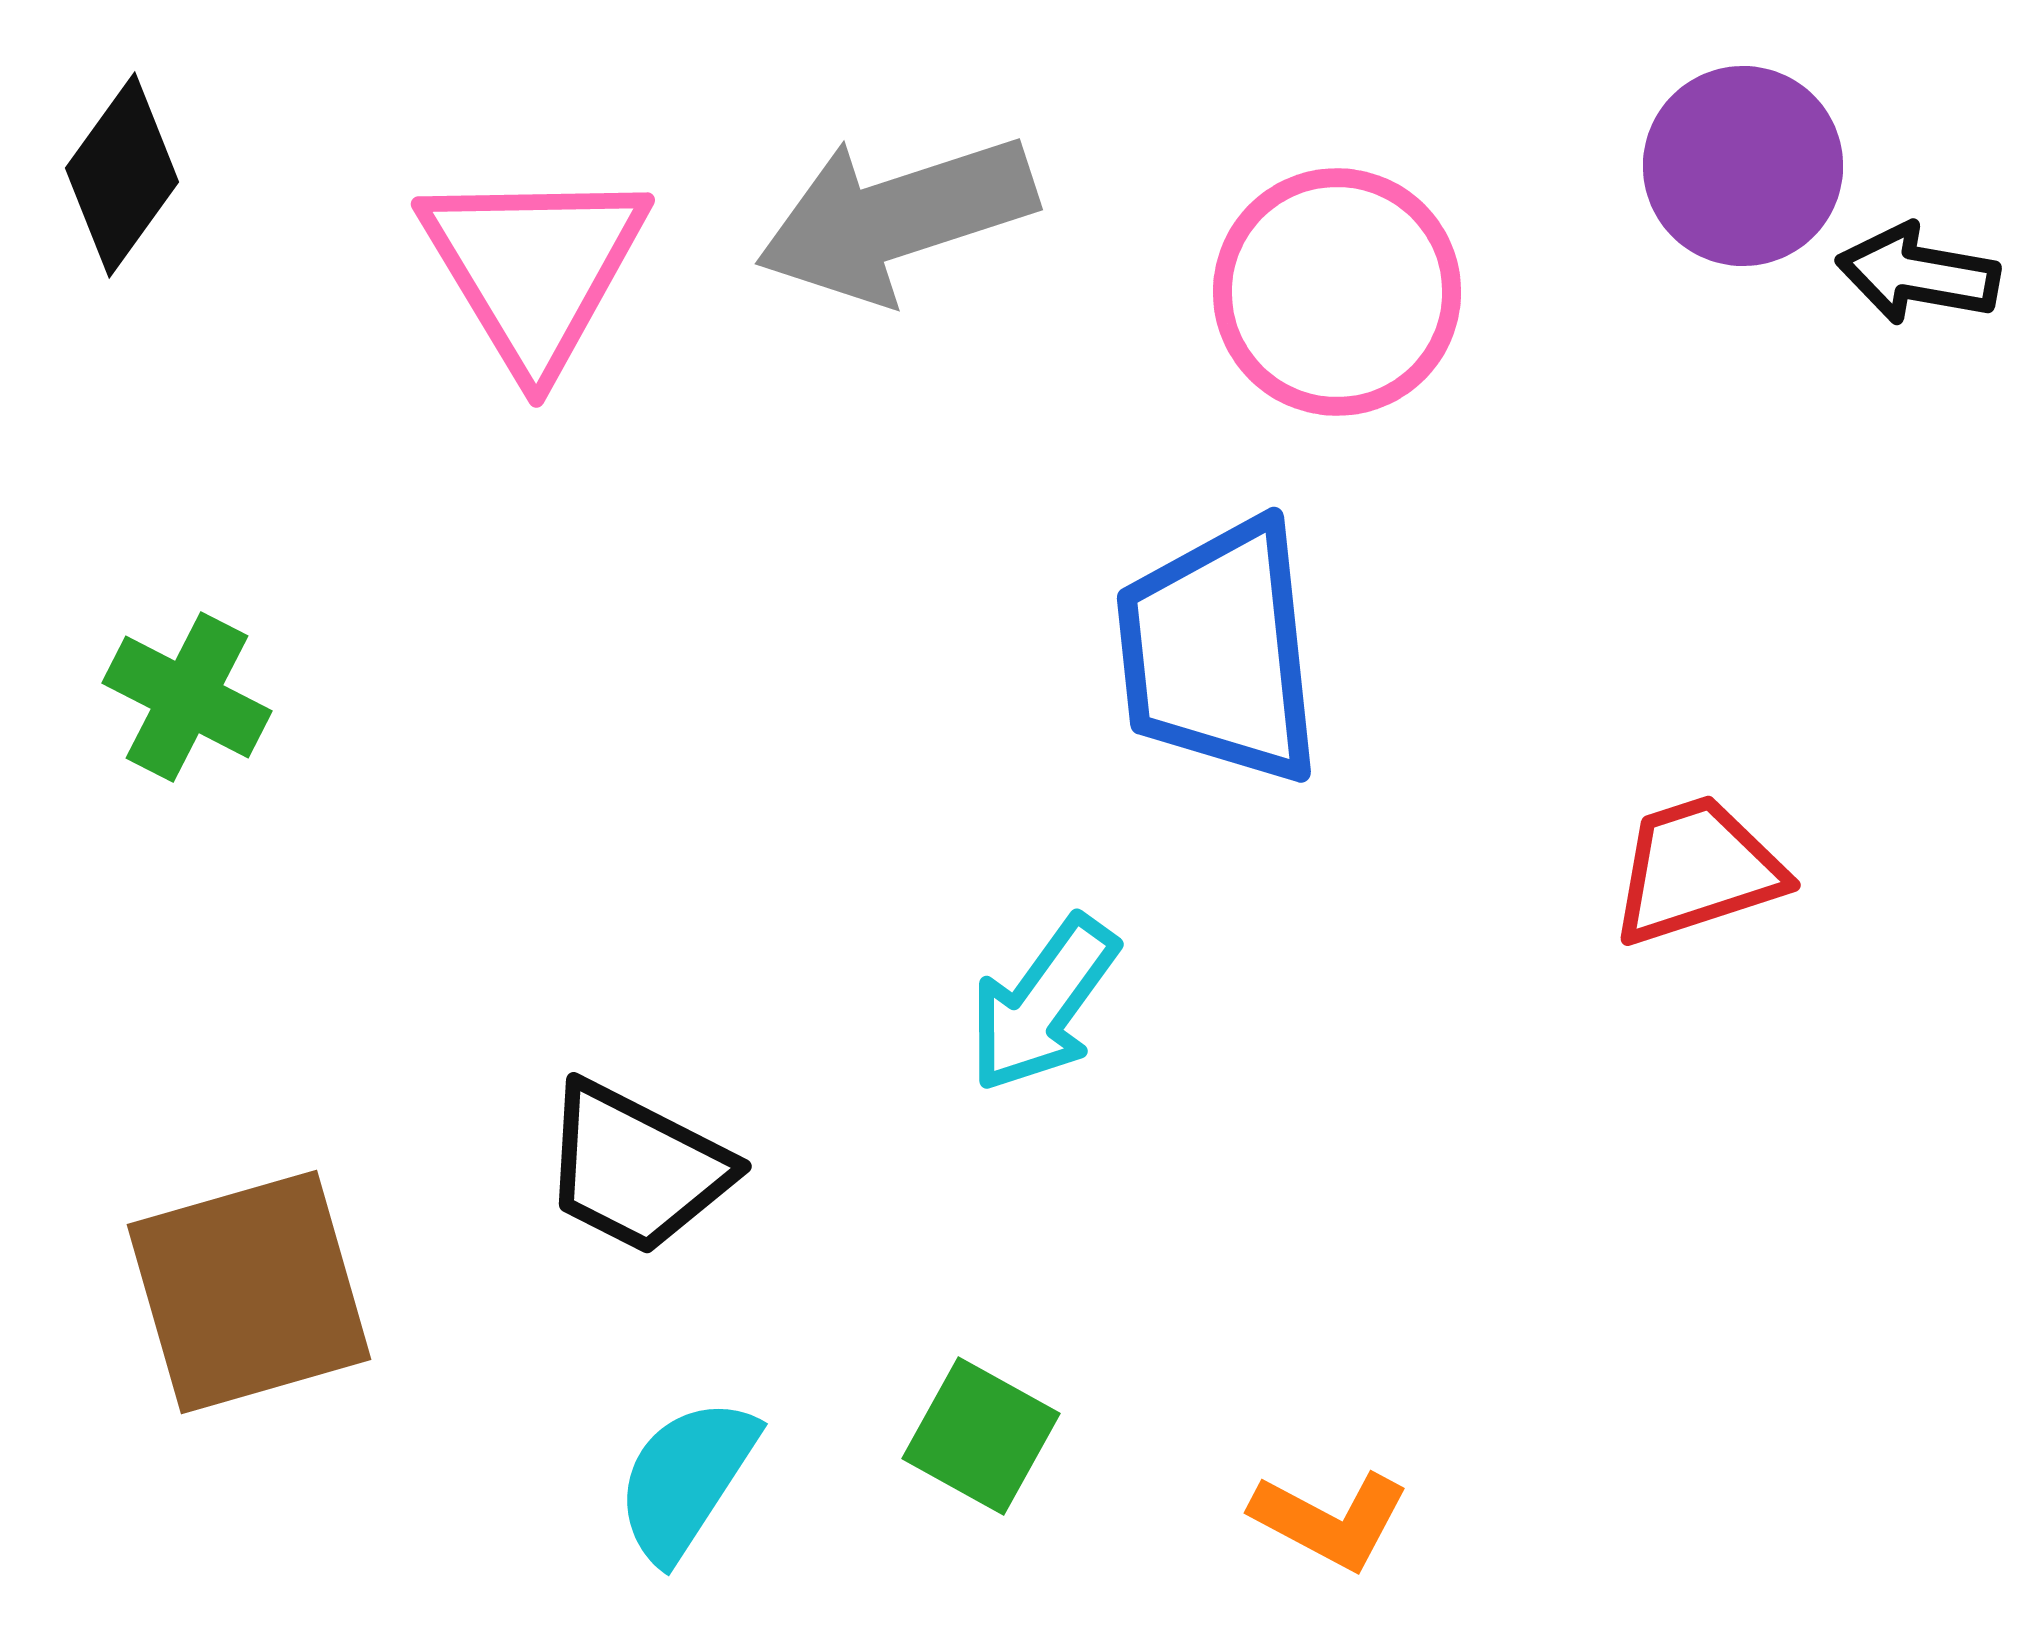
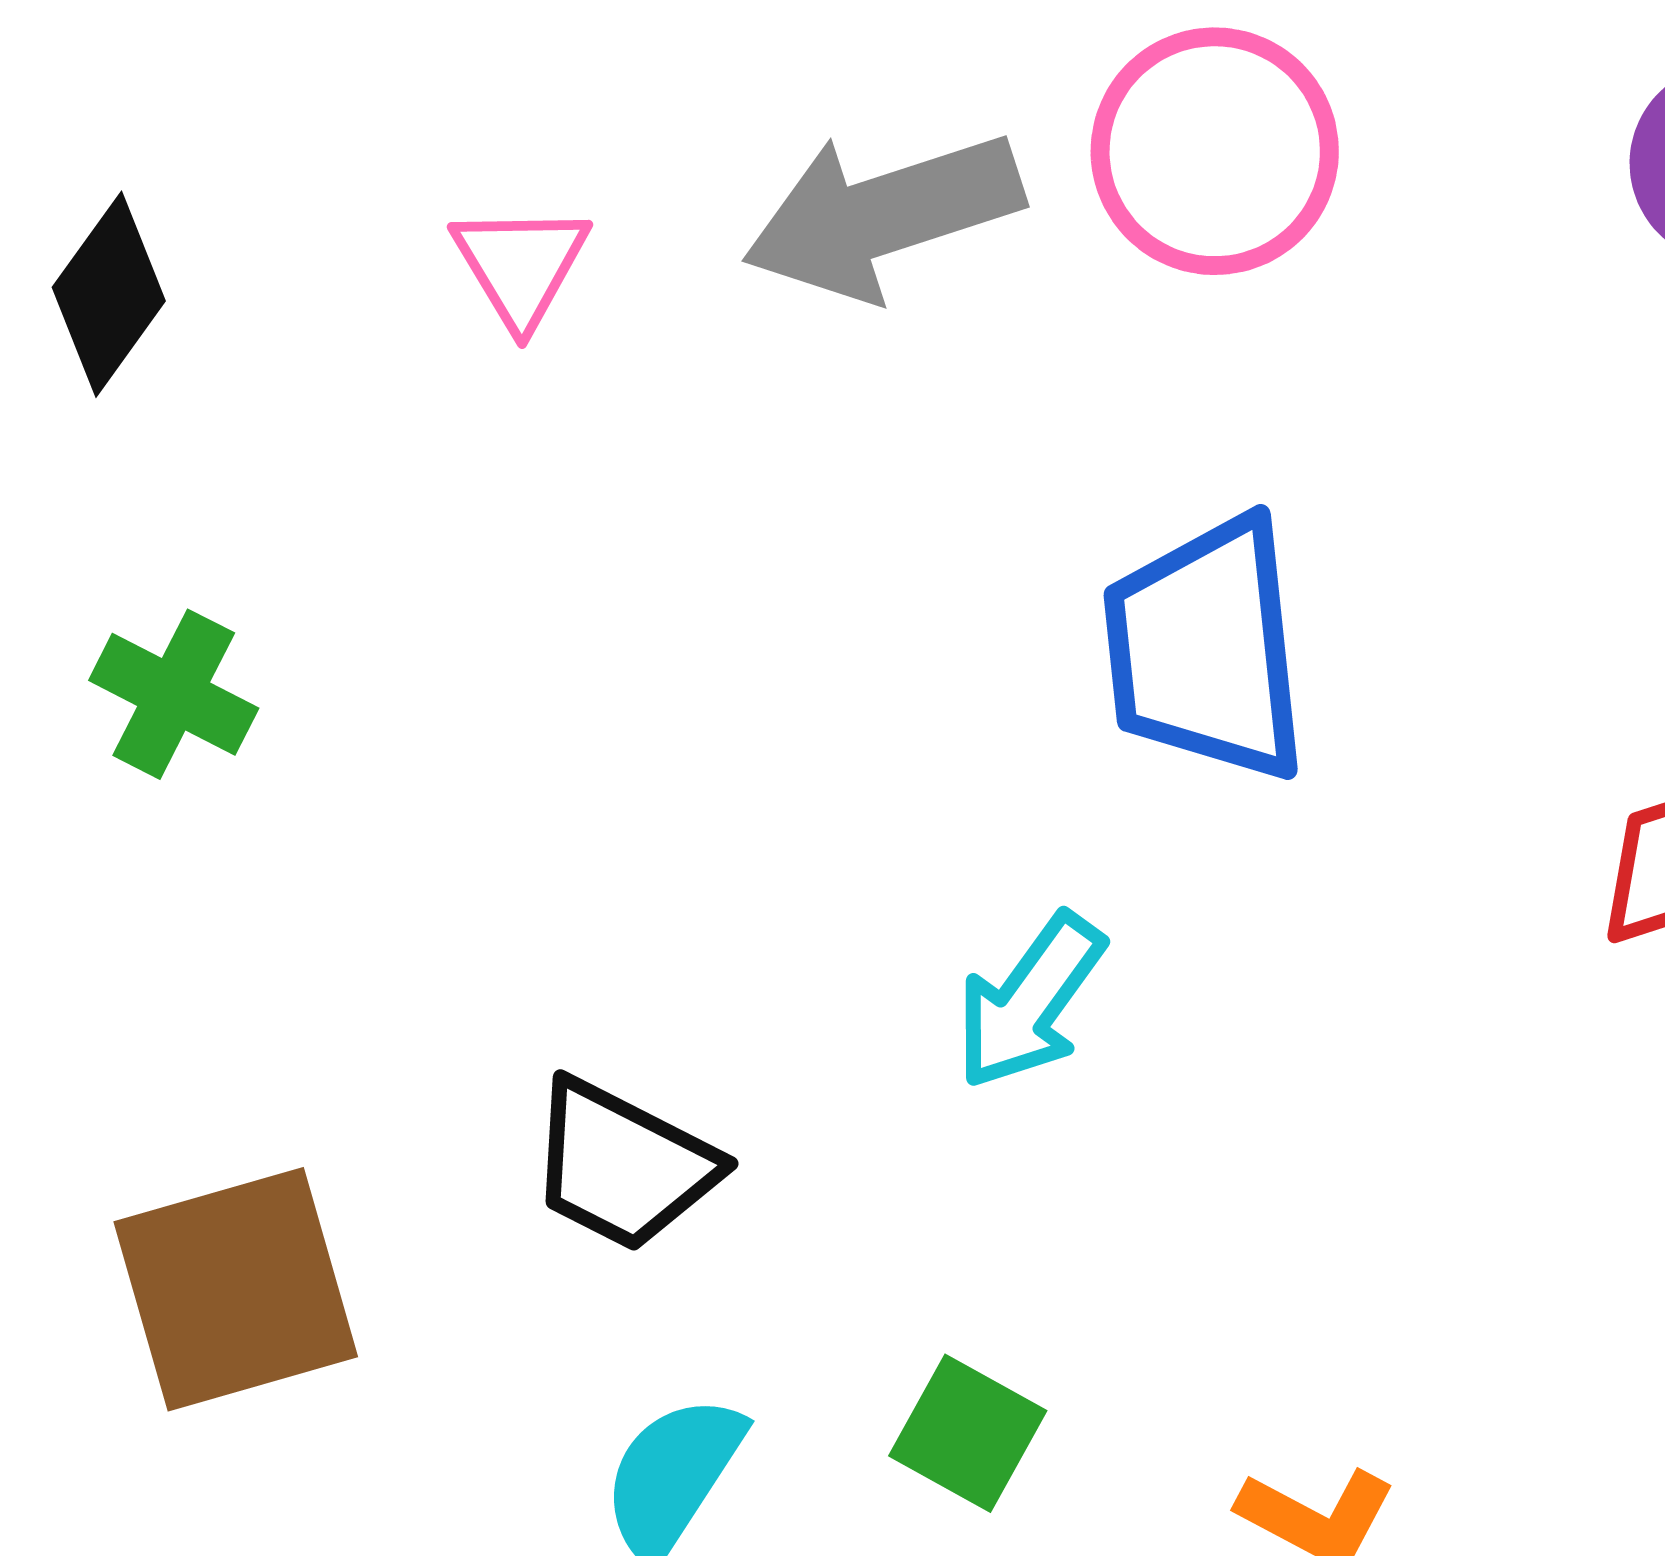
black diamond: (122, 175) -> (109, 294), moved
pink triangle: (534, 268) -> (521, 265), size x0.6
pink circle: (1337, 292) -> (1215, 151), moved

